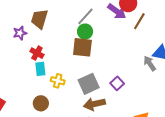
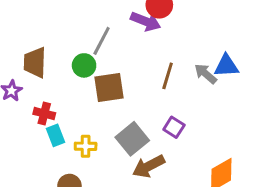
brown line: (139, 21) -> (168, 76), moved
green circle: (85, 32) -> (84, 65), moved
gray arrow: (150, 63) -> (206, 74), moved

